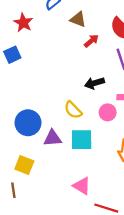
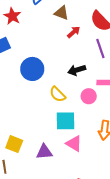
blue circle: (28, 123) -> (32, 69), moved
purple triangle: (53, 138) -> (44, 152), moved
pink triangle: (82, 186) -> (74, 144), moved

